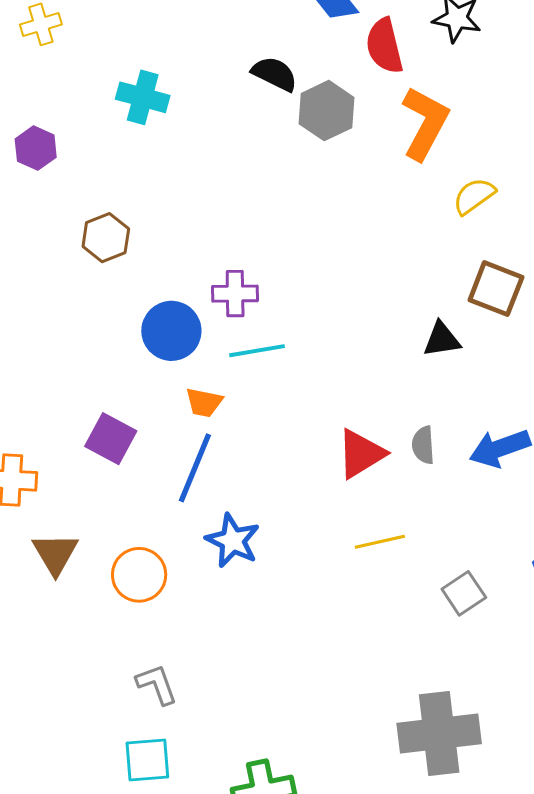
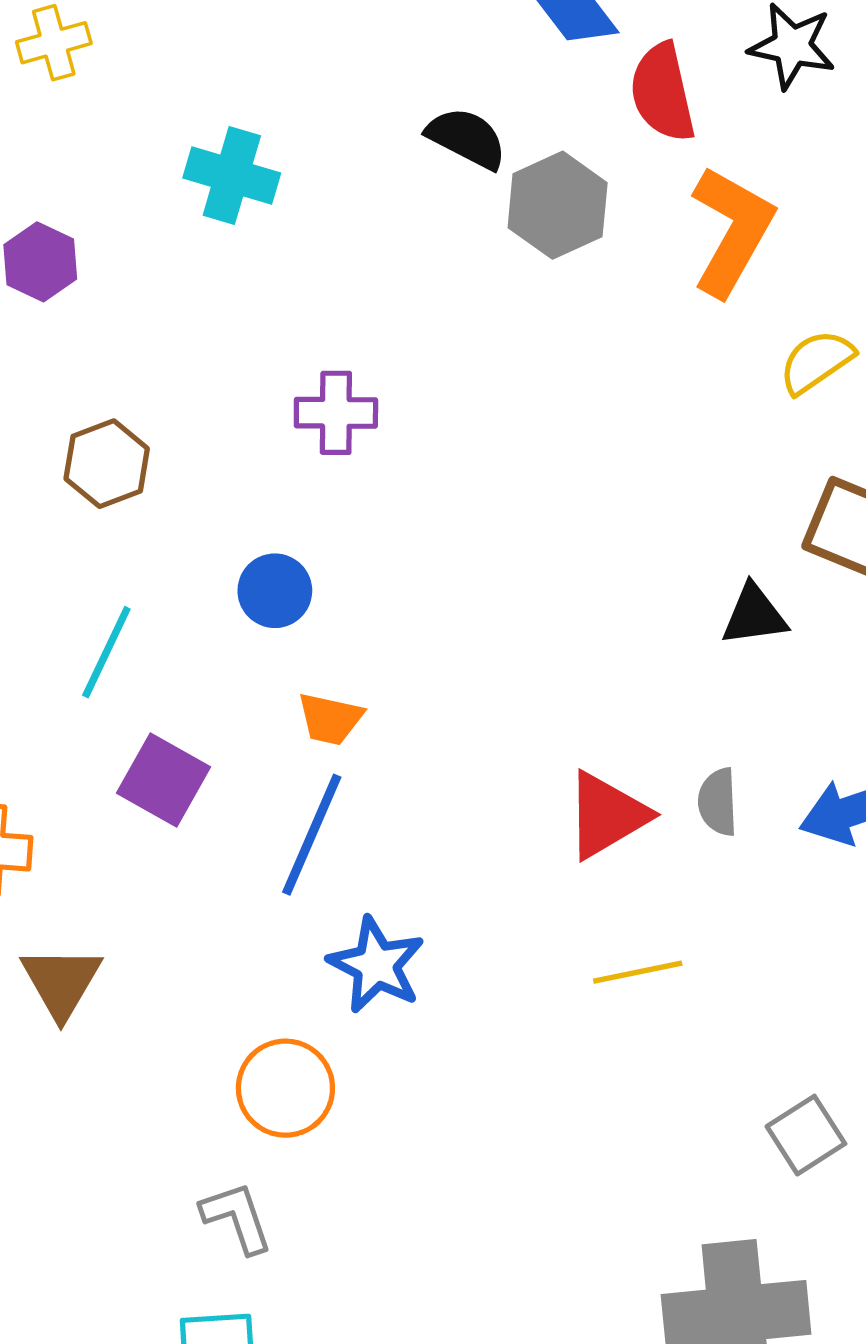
brown hexagon: (106, 238) -> (107, 464), moved
purple cross: (235, 294) -> (336, 413), moved
blue circle: (171, 331) -> (275, 591), size x0.7
cyan line: (257, 351) -> (106, 652), moved, turned -56
orange circle: (139, 575) -> (285, 1088), moved
gray square: (464, 593) -> (806, 1135), moved

